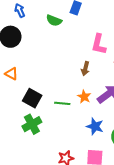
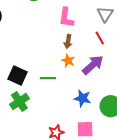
pink L-shape: (99, 44) -> (66, 18), moved
orange star: (84, 97) -> (68, 61), moved

